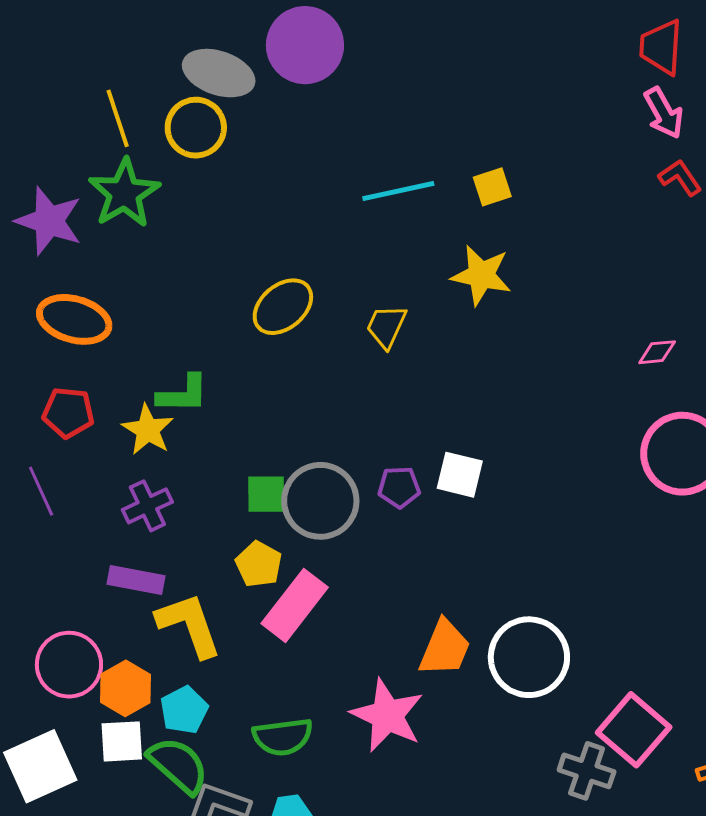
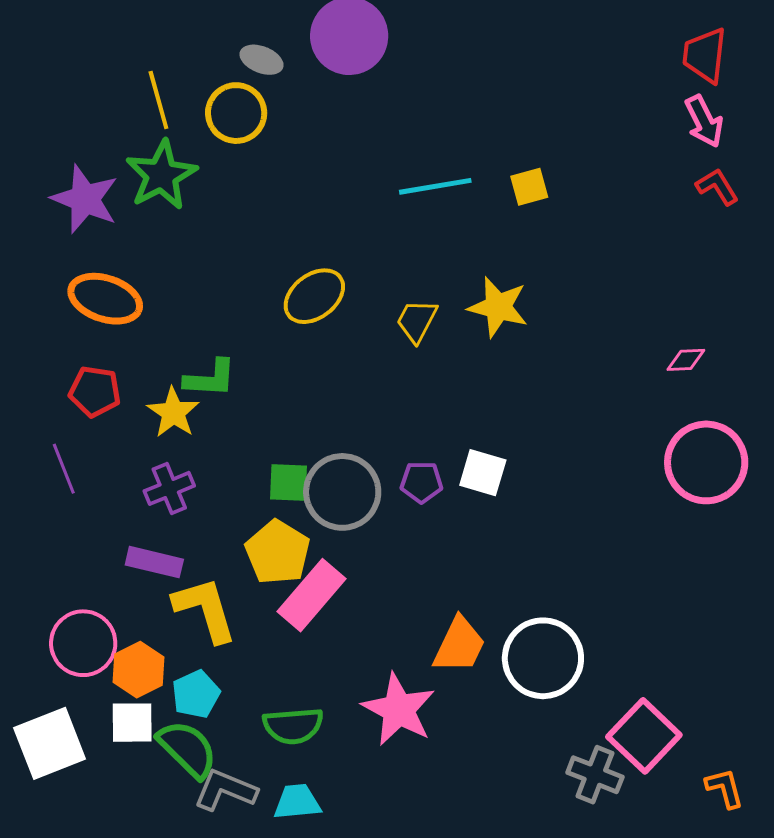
gray ellipse: (219, 73) -> (262, 60), size x0.6
yellow star: (481, 275) -> (498, 307), moved
yellow pentagon: (259, 564) -> (278, 552), size x1.4

